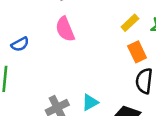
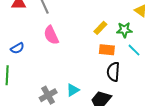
orange rectangle: (137, 52) -> (107, 50), turned -56

